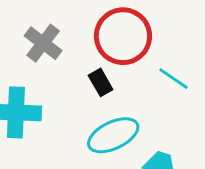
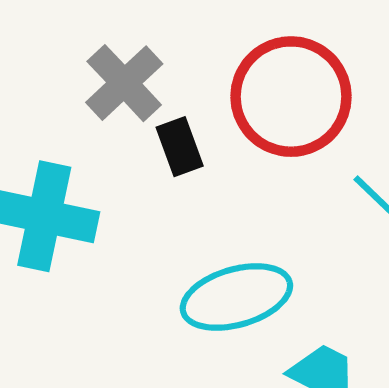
black rectangle: (101, 82) -> (180, 147), moved

